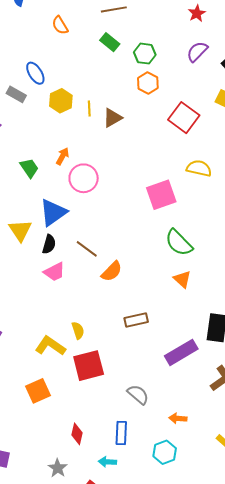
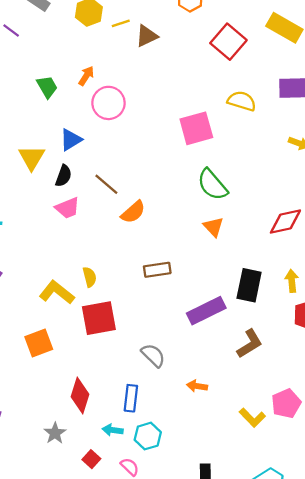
yellow line: (89, 108) -> (121, 23), turned 70
blue triangle: (53, 212) -> (71, 140), size x0.7
red diamond: (77, 434) -> (80, 395), size x1.4
cyan hexagon: (165, 452) -> (148, 436), moved

